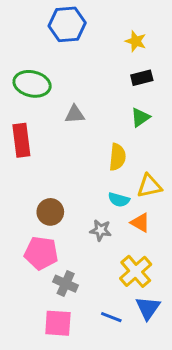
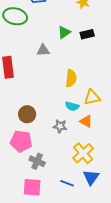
black rectangle: (142, 78) -> (87, 34), moved
green ellipse: (32, 84) -> (15, 16), moved
green triangle: (140, 117) -> (64, 32), moved

